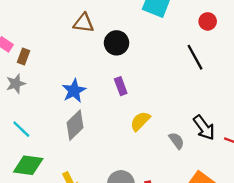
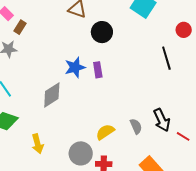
blue star: (74, 91) -> (75, 67), moved
yellow semicircle: (140, 121) -> (105, 132), moved

